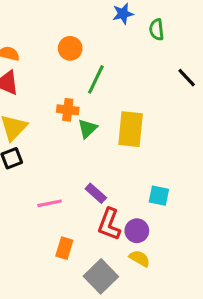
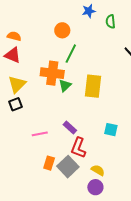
orange circle: (70, 48) -> (62, 30), moved
orange cross: (68, 110) -> (52, 73), size x1.6
purple circle: (137, 231) -> (95, 187), moved
gray square: (101, 276) -> (68, 167), moved

